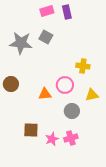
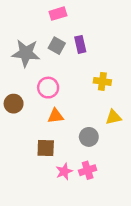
purple rectangle: (67, 12) -> (80, 44), moved
pink circle: (65, 85) -> (48, 88), moved
brown square: (31, 130) -> (46, 148), moved

